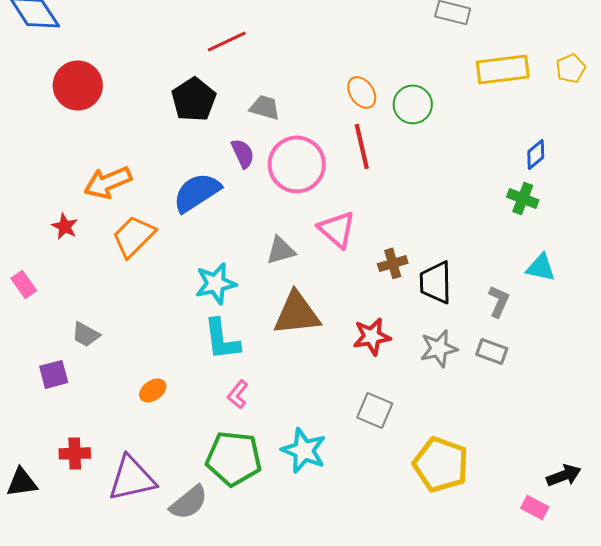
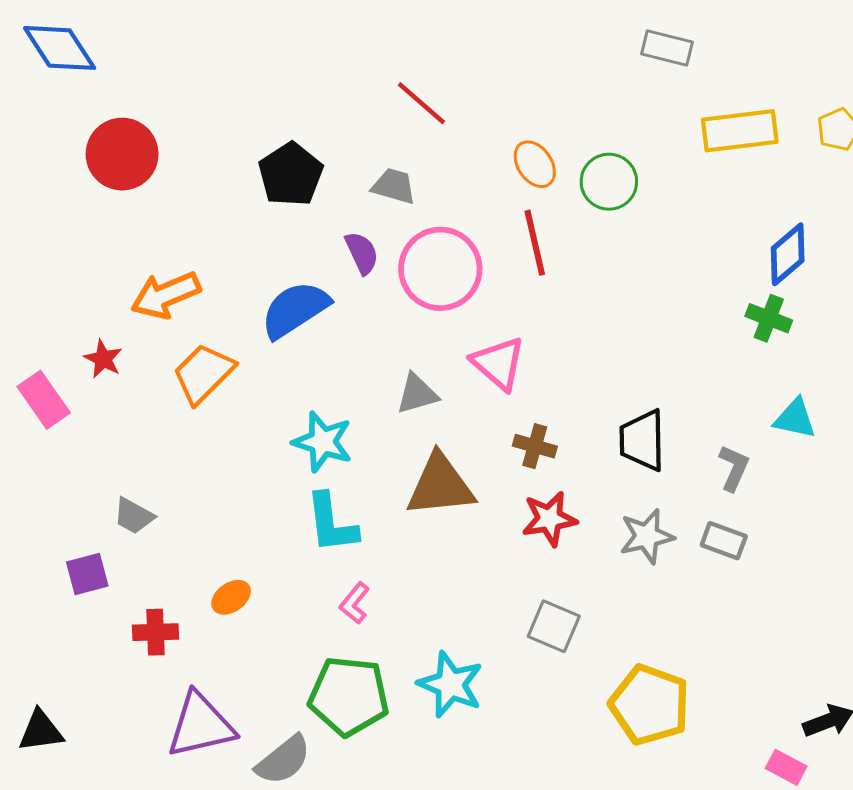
red line: (227, 41) -> (421, 103), moved, turned 66
blue diamond: (536, 154) -> (788, 254), size x1.4
brown cross: (393, 263) -> (535, 446), moved, turned 32
cyan star: (216, 283) -> (323, 442), turned 30
pink rectangle: (24, 284) -> (44, 400), moved, size x1.4
red cross: (75, 453) -> (155, 632), moved

